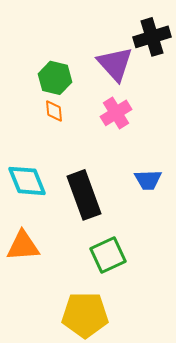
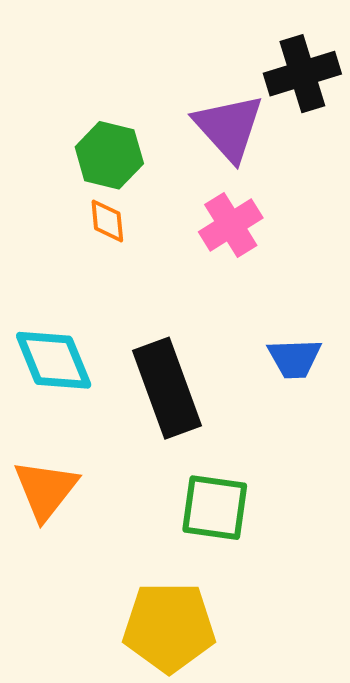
orange triangle: (23, 246) -> (46, 490), turned -48
green square: (108, 255) -> (215, 508), turned 33

